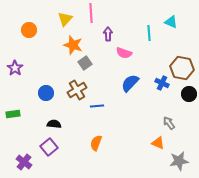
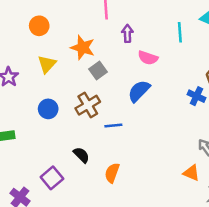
yellow triangle: (65, 19) -> (47, 64), moved
orange circle: (29, 30) -> (39, 26), moved
blue semicircle: (130, 83) -> (139, 91), moved
black semicircle: (54, 124) -> (81, 155), moved, turned 40

